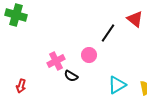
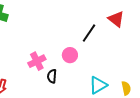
black semicircle: (71, 76) -> (52, 76), turned 64

